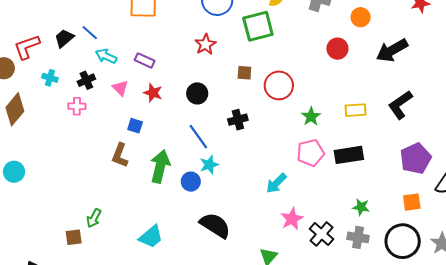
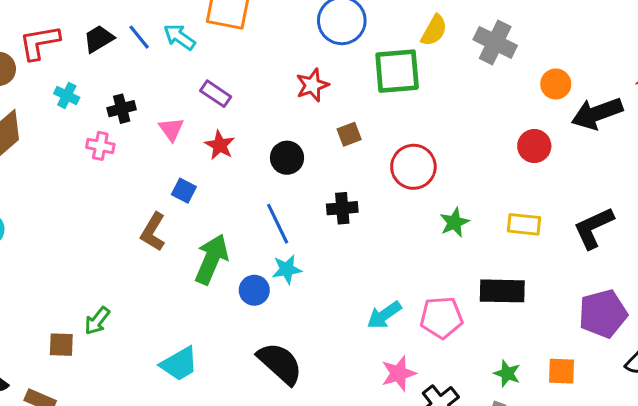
red circle: (337, 49) -> (534, 146), moved
black arrow: (392, 50) -> (597, 113), moved
cyan arrow: (106, 56) -> (179, 37), moved
brown square: (244, 73) -> (349, 134), moved, turned -35
pink pentagon: (311, 153) -> (441, 318), moved
orange square: (412, 202) -> (562, 371), moved

